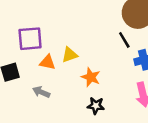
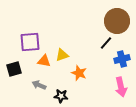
black line: (124, 40) -> (106, 43), turned 72
black star: (96, 106) -> (61, 96), moved

